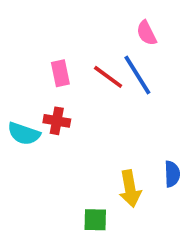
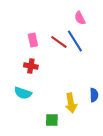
cyan semicircle: (24, 134) -> (23, 93), moved

